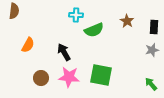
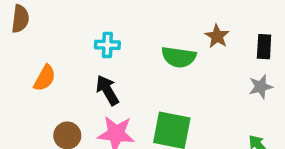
cyan cross: (76, 15) -> (107, 45), moved
green semicircle: (94, 30) -> (179, 57), moved, turned 30

